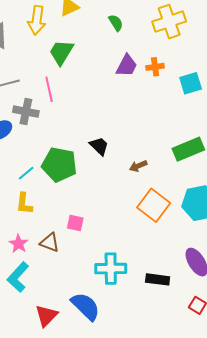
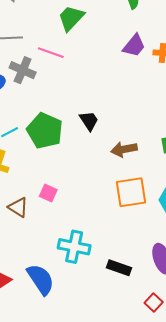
pink line: (49, 89) -> (51, 53), turned -70
brown arrow: (138, 166) -> (124, 149), size x1.4
orange square: (154, 205) -> (131, 192), turned 32

